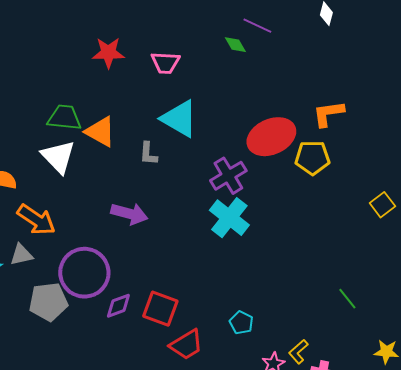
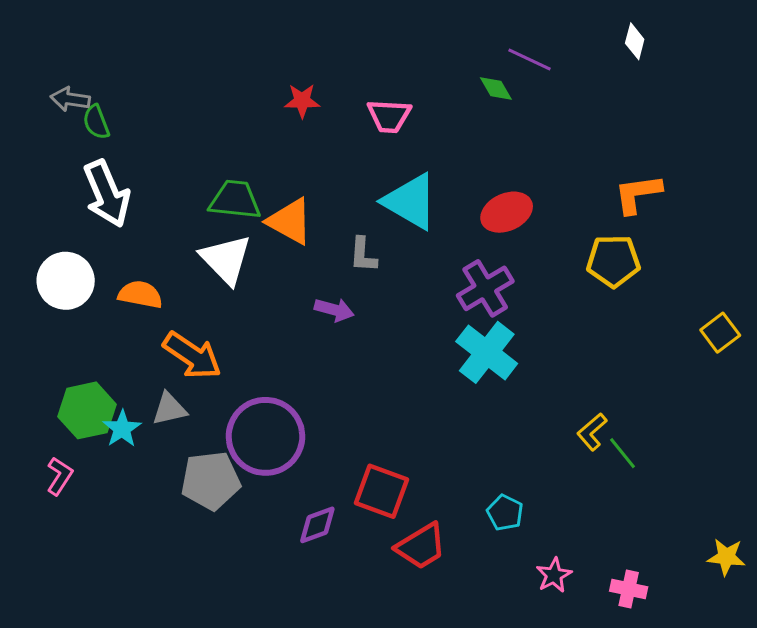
red star: (108, 53) -> (302, 101), size x0.7
red ellipse: (271, 137) -> (507, 212), moved, size x0.7
purple arrow: (129, 214) -> (334, 310), moved, size x0.7
green line: (347, 299) -> (623, 453), moved
purple diamond: (118, 306) -> (317, 525), moved
yellow L-shape: (298, 352) -> (592, 432), moved

